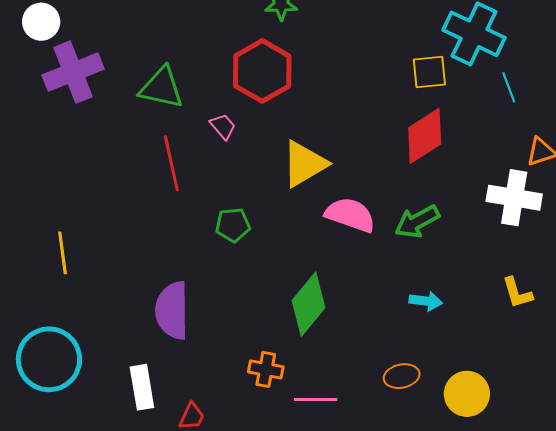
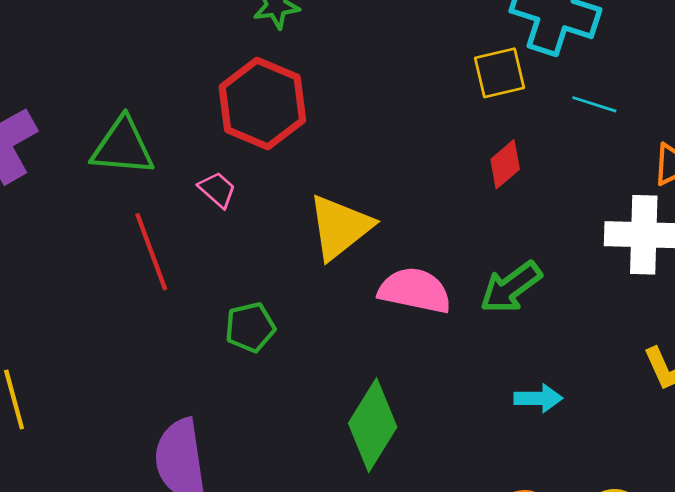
cyan line: (509, 87) -> (594, 104), moved, turned -44
red diamond: (425, 136) -> (505, 164), size x0.6

